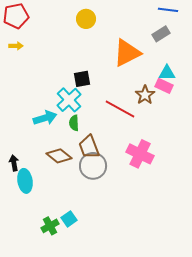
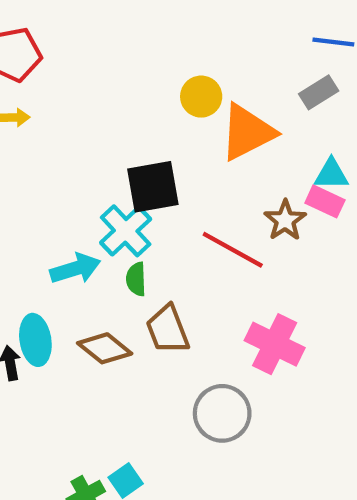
yellow circle: (86, 19) -> (201, 97), moved
black square: (82, 79) -> (153, 187), size x1.5
gray circle: (93, 166) -> (222, 413), moved
cyan ellipse: (25, 181) -> (35, 340), moved

